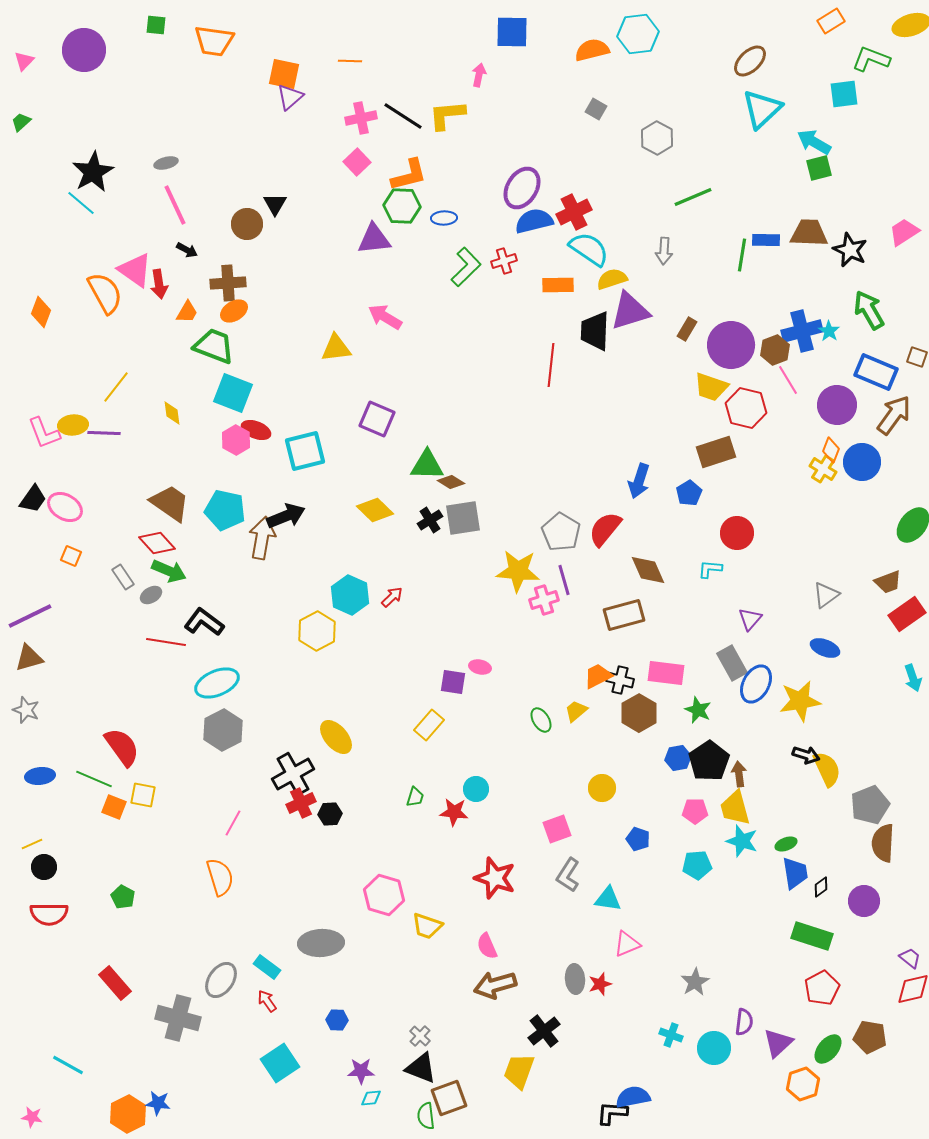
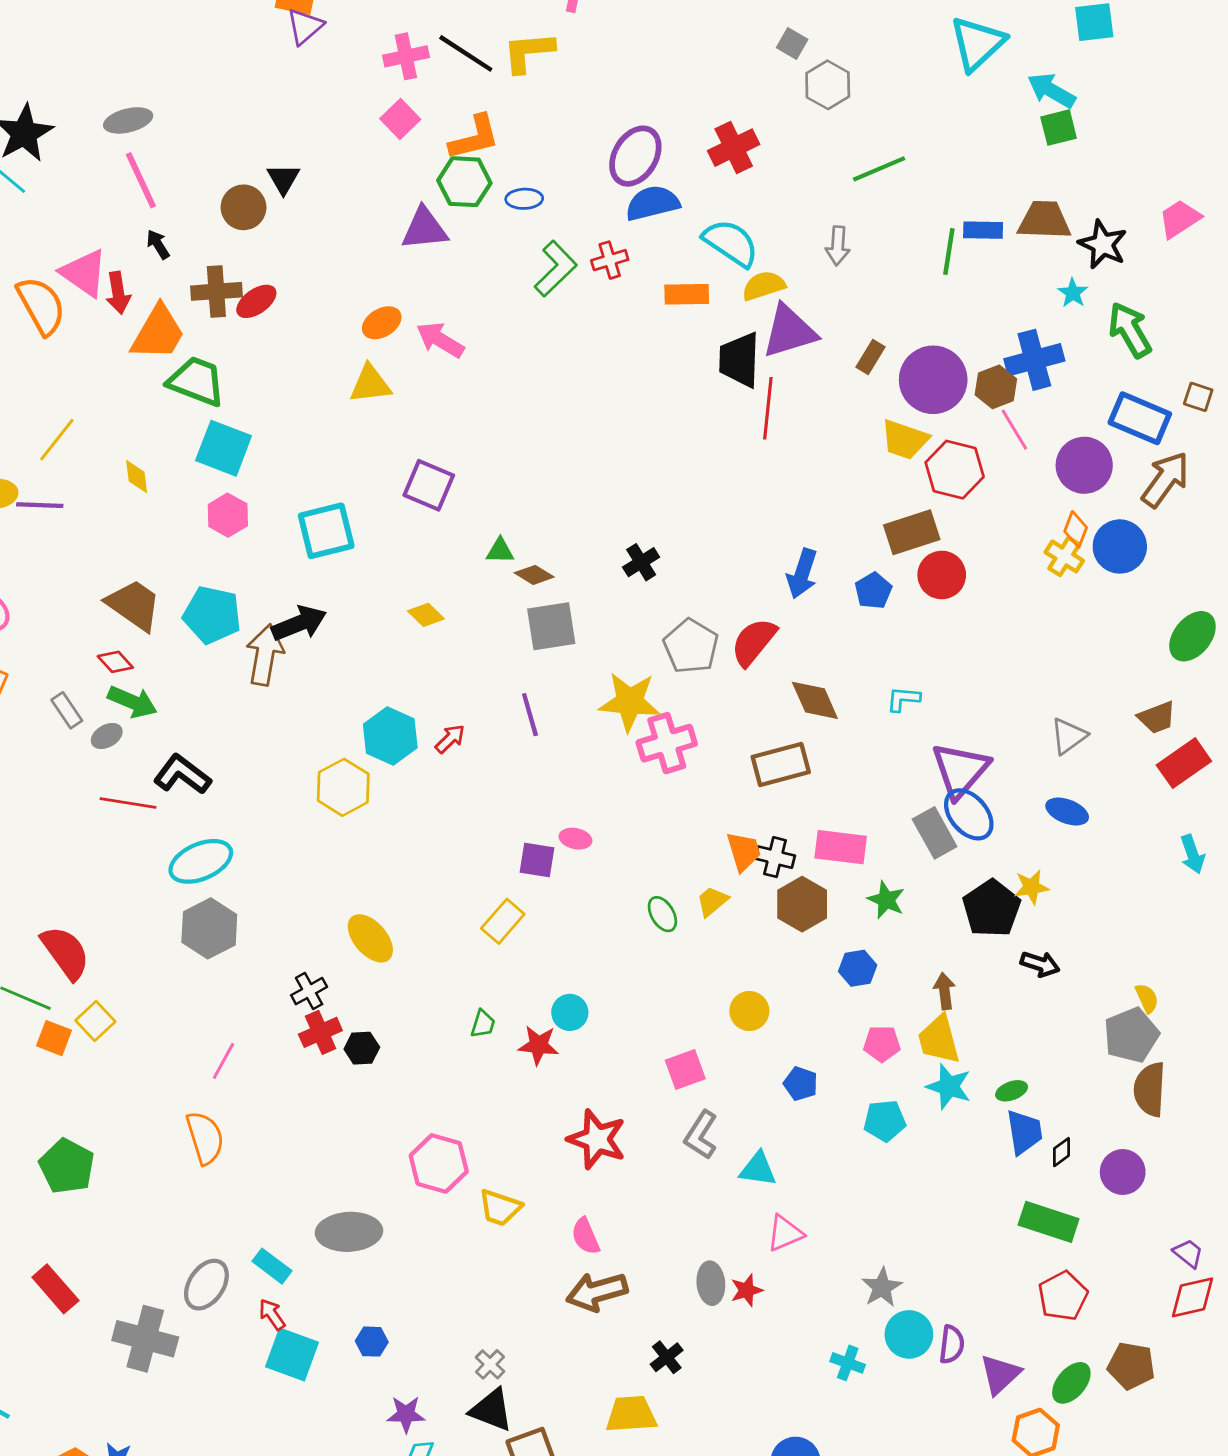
gray square: (596, 109) -> (792, 43), moved
gray ellipse: (166, 163) -> (128, 120), size x1.4
red cross: (574, 212) -> (734, 148), moved
black arrow: (187, 250) -> (158, 244), turned -150
orange ellipse: (234, 311) -> (382, 323), moved
orange trapezoid: (187, 312) -> (158, 333), size x1.8
cyan star: (829, 331) -> (1073, 293), moved
red line: (551, 365) -> (768, 408), moved
red ellipse: (256, 430) -> (256, 301), moved, turned -56
green triangle: (427, 465) -> (500, 551), size x0.6
yellow diamond: (375, 510) -> (426, 615), size x0.7
black cross: (430, 520) -> (641, 562), moved
red circle: (737, 533) -> (942, 575), moved
red diamond: (157, 543) -> (115, 662), size x0.7
purple line: (564, 580) -> (530, 715), moved
pink cross: (544, 600) -> (667, 743), size x1.4
purple triangle: (750, 619) -> (960, 770), size x1.8
orange trapezoid: (598, 676) -> (744, 851), turned 100
blue ellipse: (756, 684) -> (969, 814), moved, turned -69
yellow star: (800, 701) -> (1031, 887), size x0.6
black pentagon: (709, 761) -> (992, 908), moved
yellow semicircle: (827, 769) -> (1147, 998), moved, size x0.6
black cross: (293, 774) -> (309, 991), size x0.6
yellow square: (143, 795) -> (95, 1021), turned 36
green pentagon: (123, 897) -> (67, 1166), size x1.6
black cross: (544, 1031) -> (667, 1357), size x0.7
cyan circle: (714, 1048) -> (909, 1334), moved
cyan square: (280, 1063) -> (292, 1354), moved, turned -36
yellow trapezoid: (519, 1071) -> (631, 1414), turned 66

